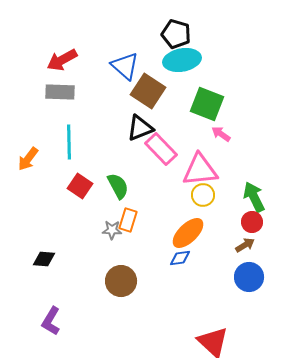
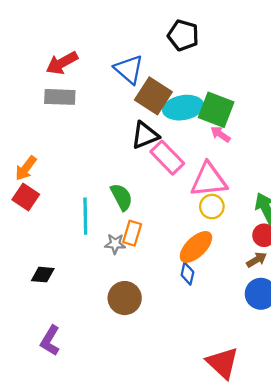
cyan ellipse: (182, 60) -> (183, 108), moved
pink arrow: (221, 134) -> (220, 134), moved
cyan line: (69, 142) -> (85, 216), moved
red square: (80, 186) -> (26, 197), moved
blue diamond: (180, 258) -> (187, 274), turned -70

